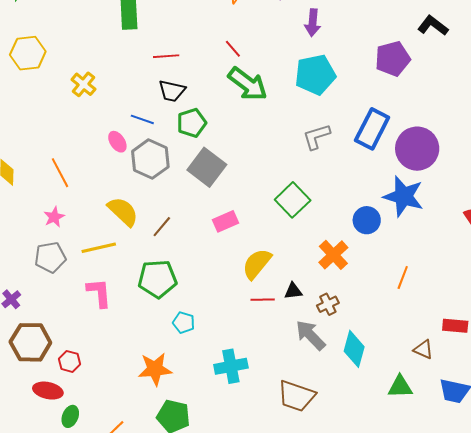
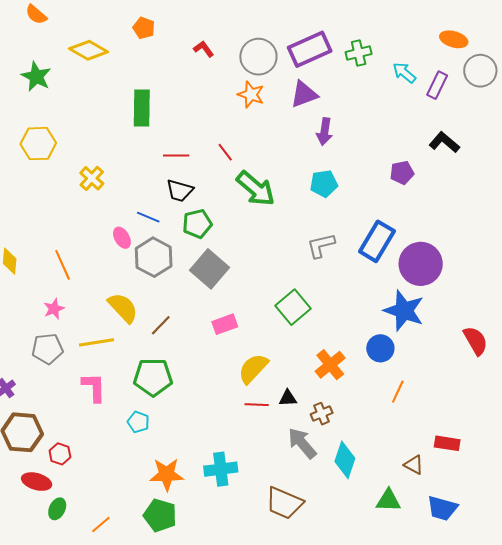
red line: (233, 49) -> (225, 152), moved
purple pentagon: (393, 59) -> (402, 173), size x0.7
cyan pentagon: (315, 75) -> (324, 184), size x0.7
blue circle: (367, 220) -> (380, 348), moved
cyan pentagon: (184, 323) -> (138, 422), moved
orange star: (155, 369) -> (167, 474), moved

